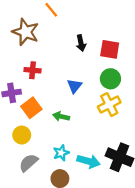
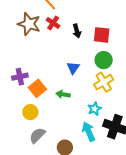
red cross: (33, 70) -> (53, 23), moved, turned 32
cyan star: (61, 153) -> (95, 109), moved
cyan arrow: (89, 161) -> (89, 132), turned -126

